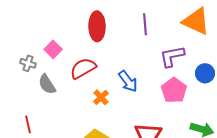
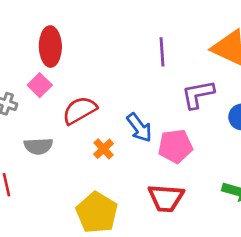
red ellipse: (97, 26) -> (50, 47), moved
gray semicircle: (47, 84) -> (38, 146), moved, turned -60
pink pentagon: (174, 90) -> (175, 146), moved, turned 30

